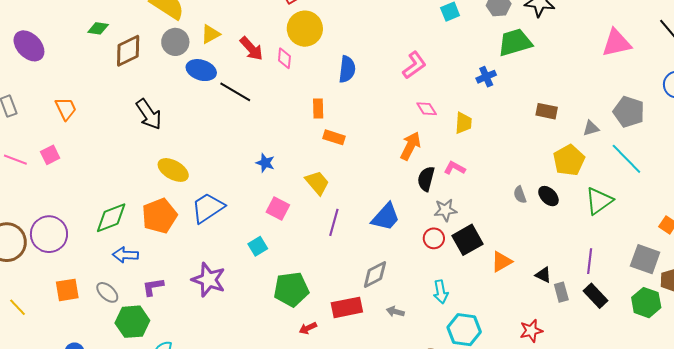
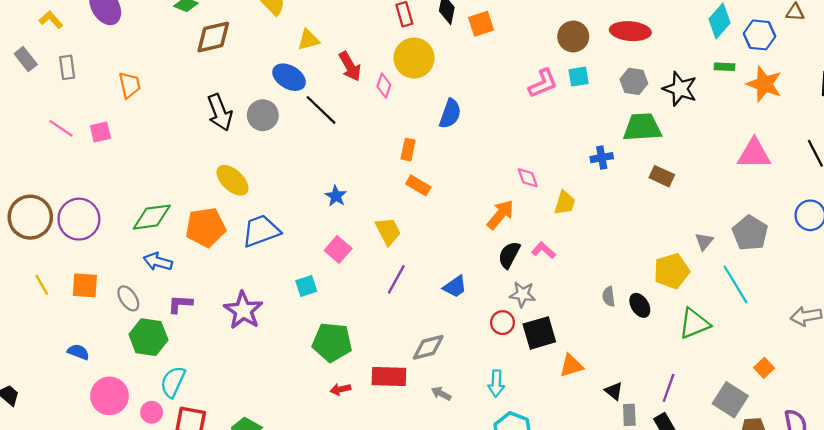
gray circle: (175, 42) -> (263, 115), moved
pink L-shape: (414, 65) -> (543, 83), moved
brown rectangle: (547, 111) -> (662, 176), moved
gray triangle: (591, 128) -> (704, 241), turned -48
blue trapezoid: (386, 217) -> (455, 287), size x0.7
yellow line: (18, 307) -> (42, 285), moved

